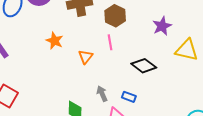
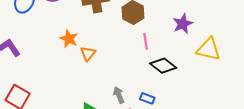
pink line: (110, 42) -> (146, 41), moved
orange triangle: (85, 57) -> (88, 54), moved

